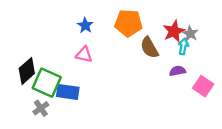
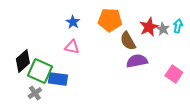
cyan arrow: (183, 46) -> (178, 26), moved
purple semicircle: (177, 71) -> (137, 61), moved, size x1.5

